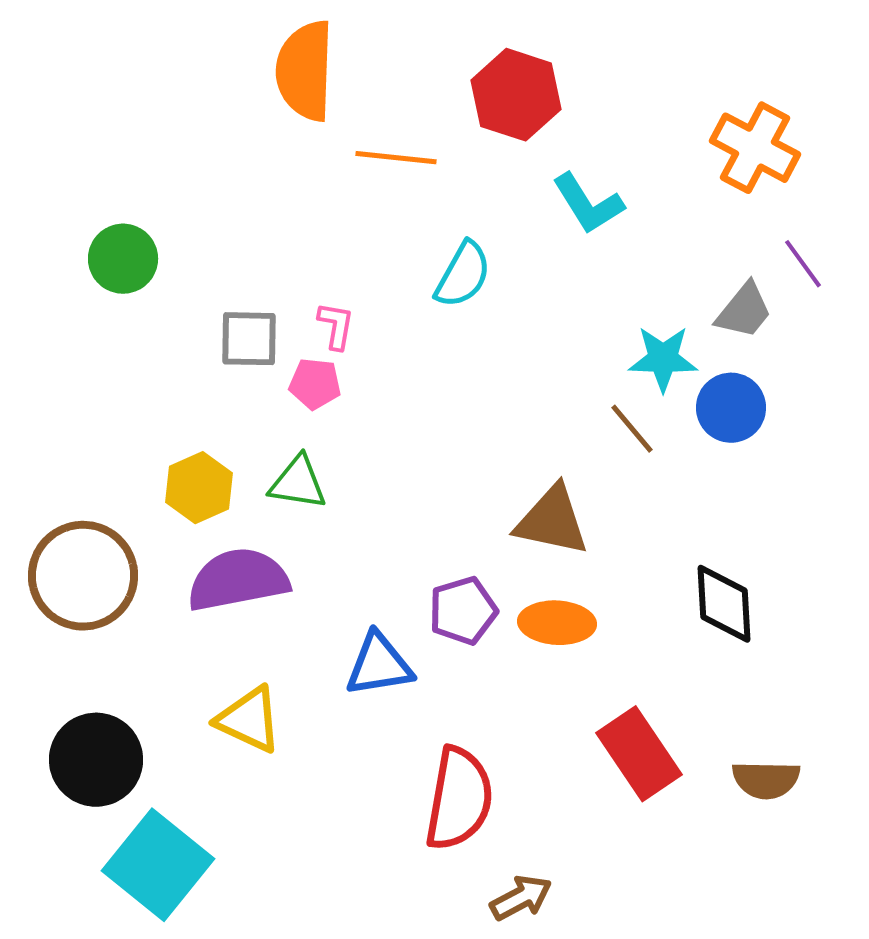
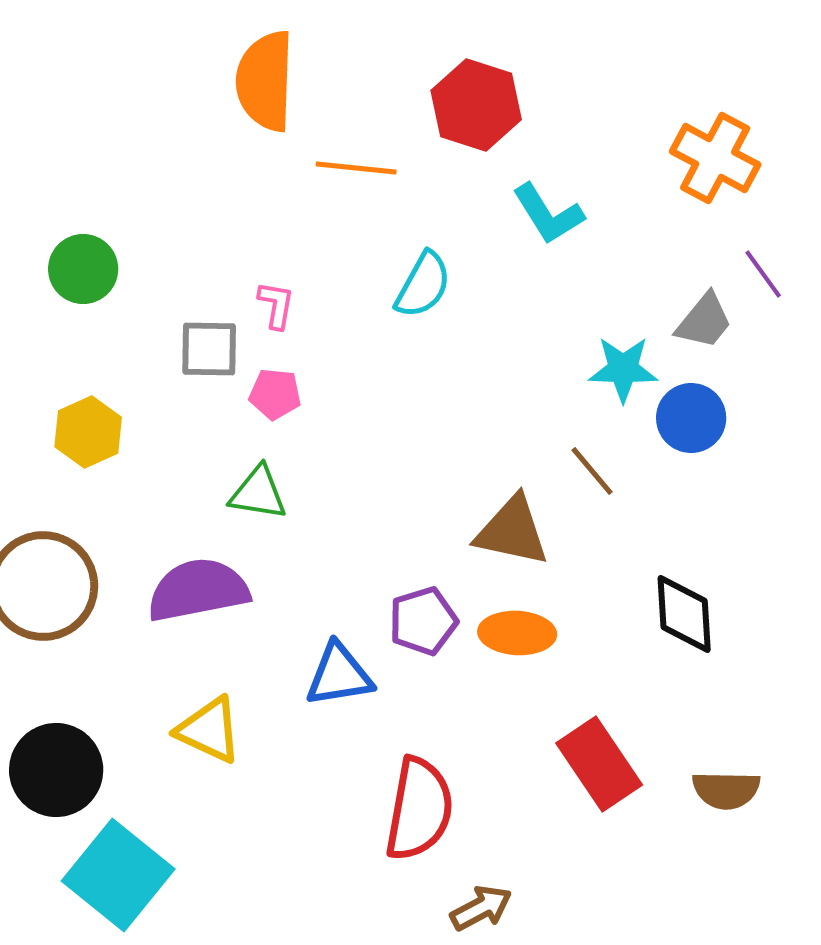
pink L-shape: (336, 326) -> (276, 305), moved
brown line: (632, 429) -> (592, 471), moved
yellow hexagon: (199, 488) -> (88, 432), moved

